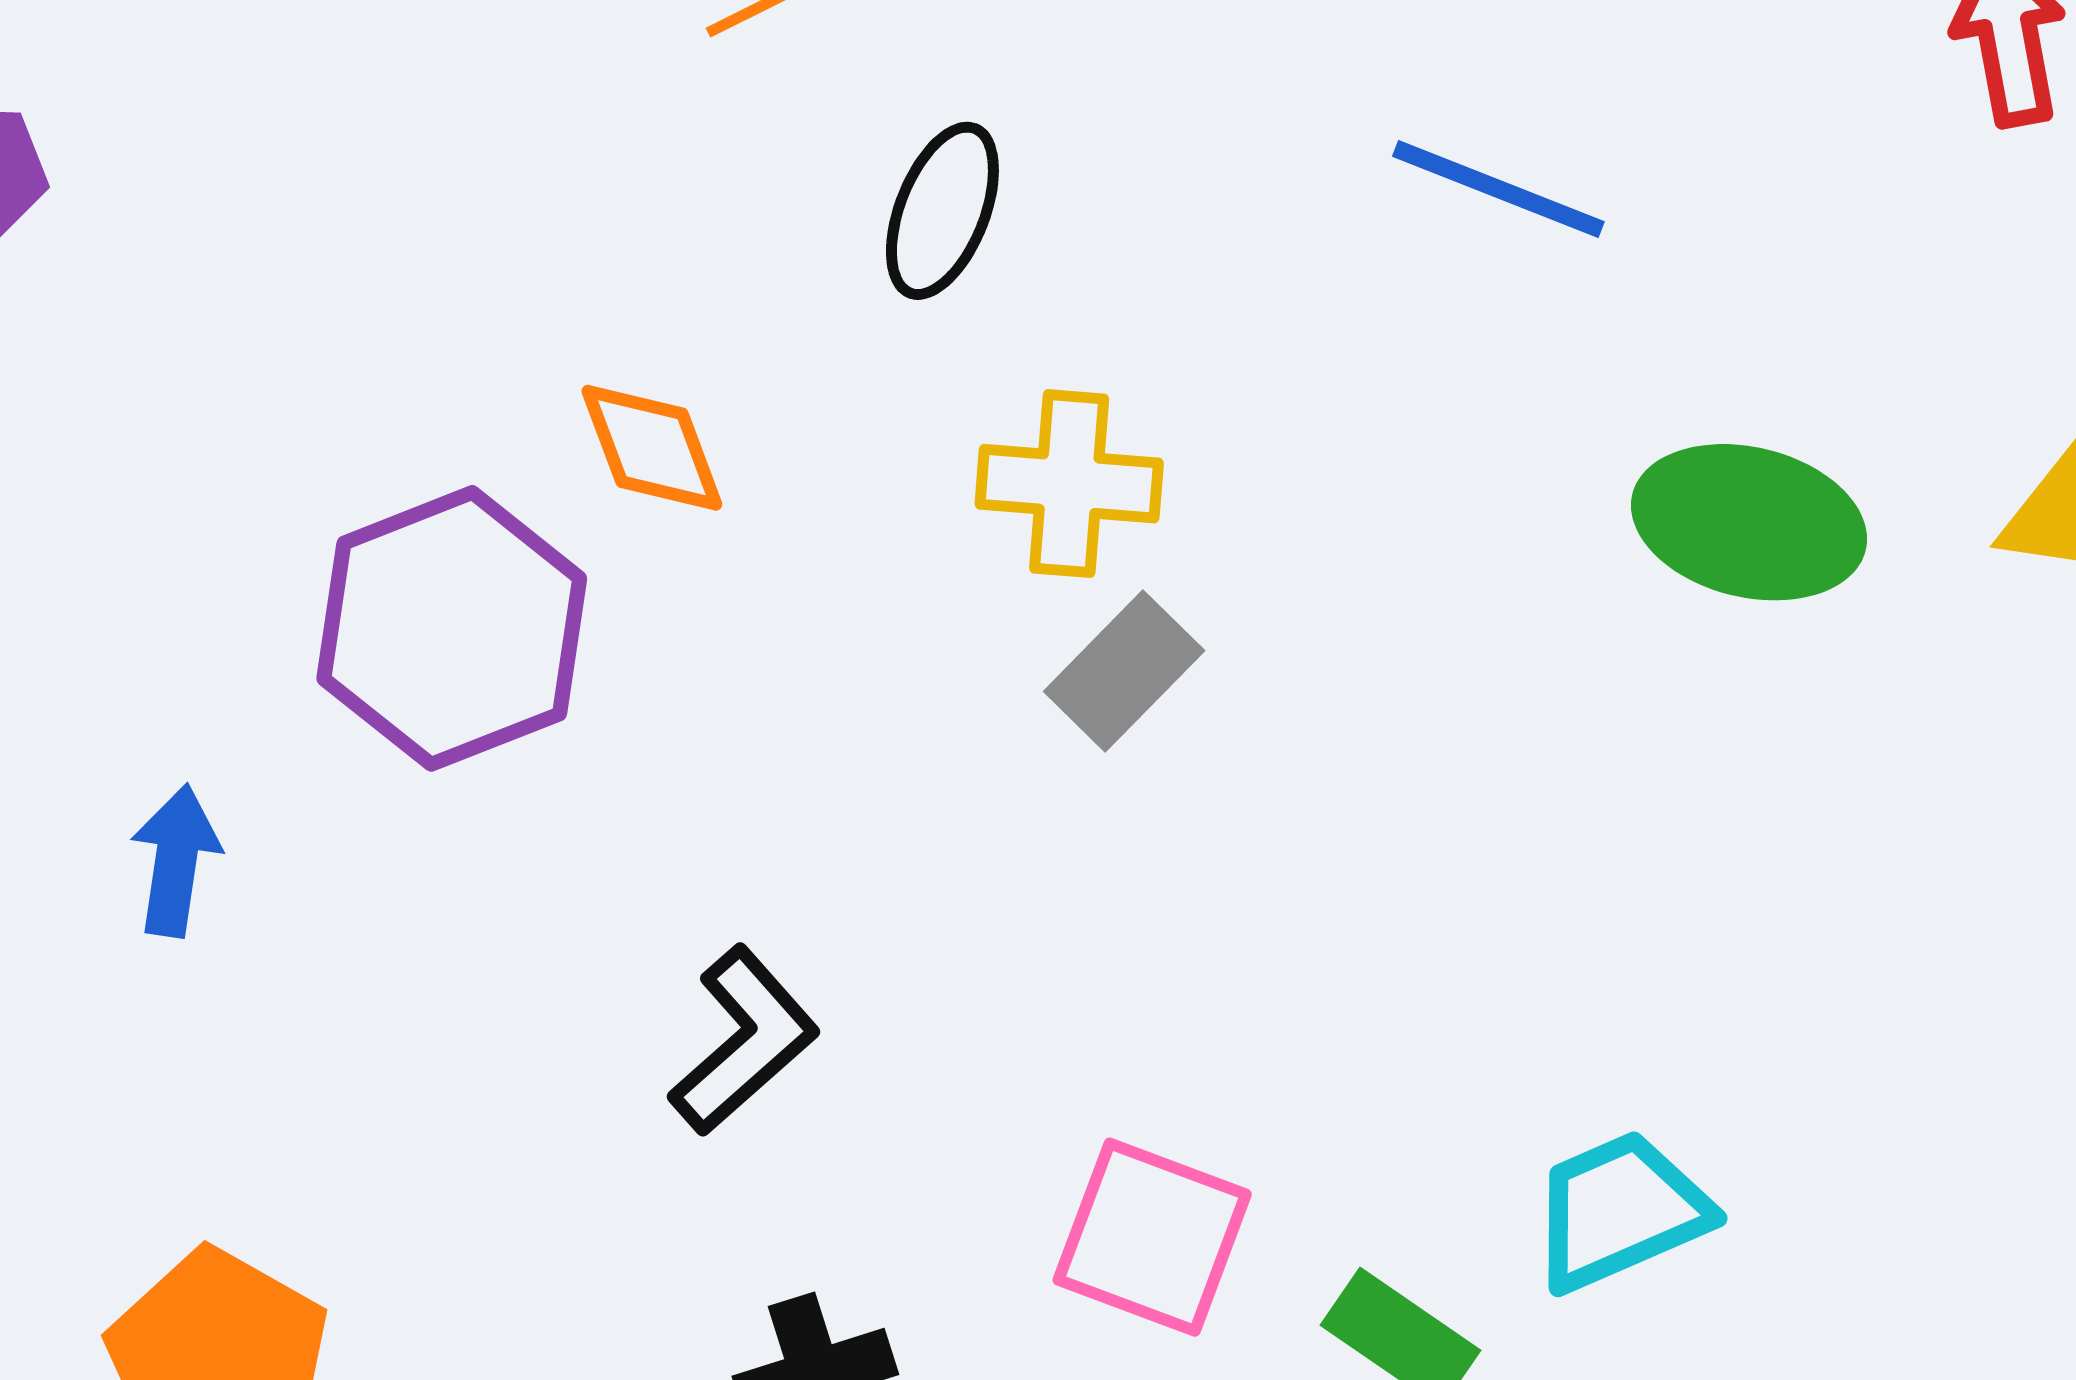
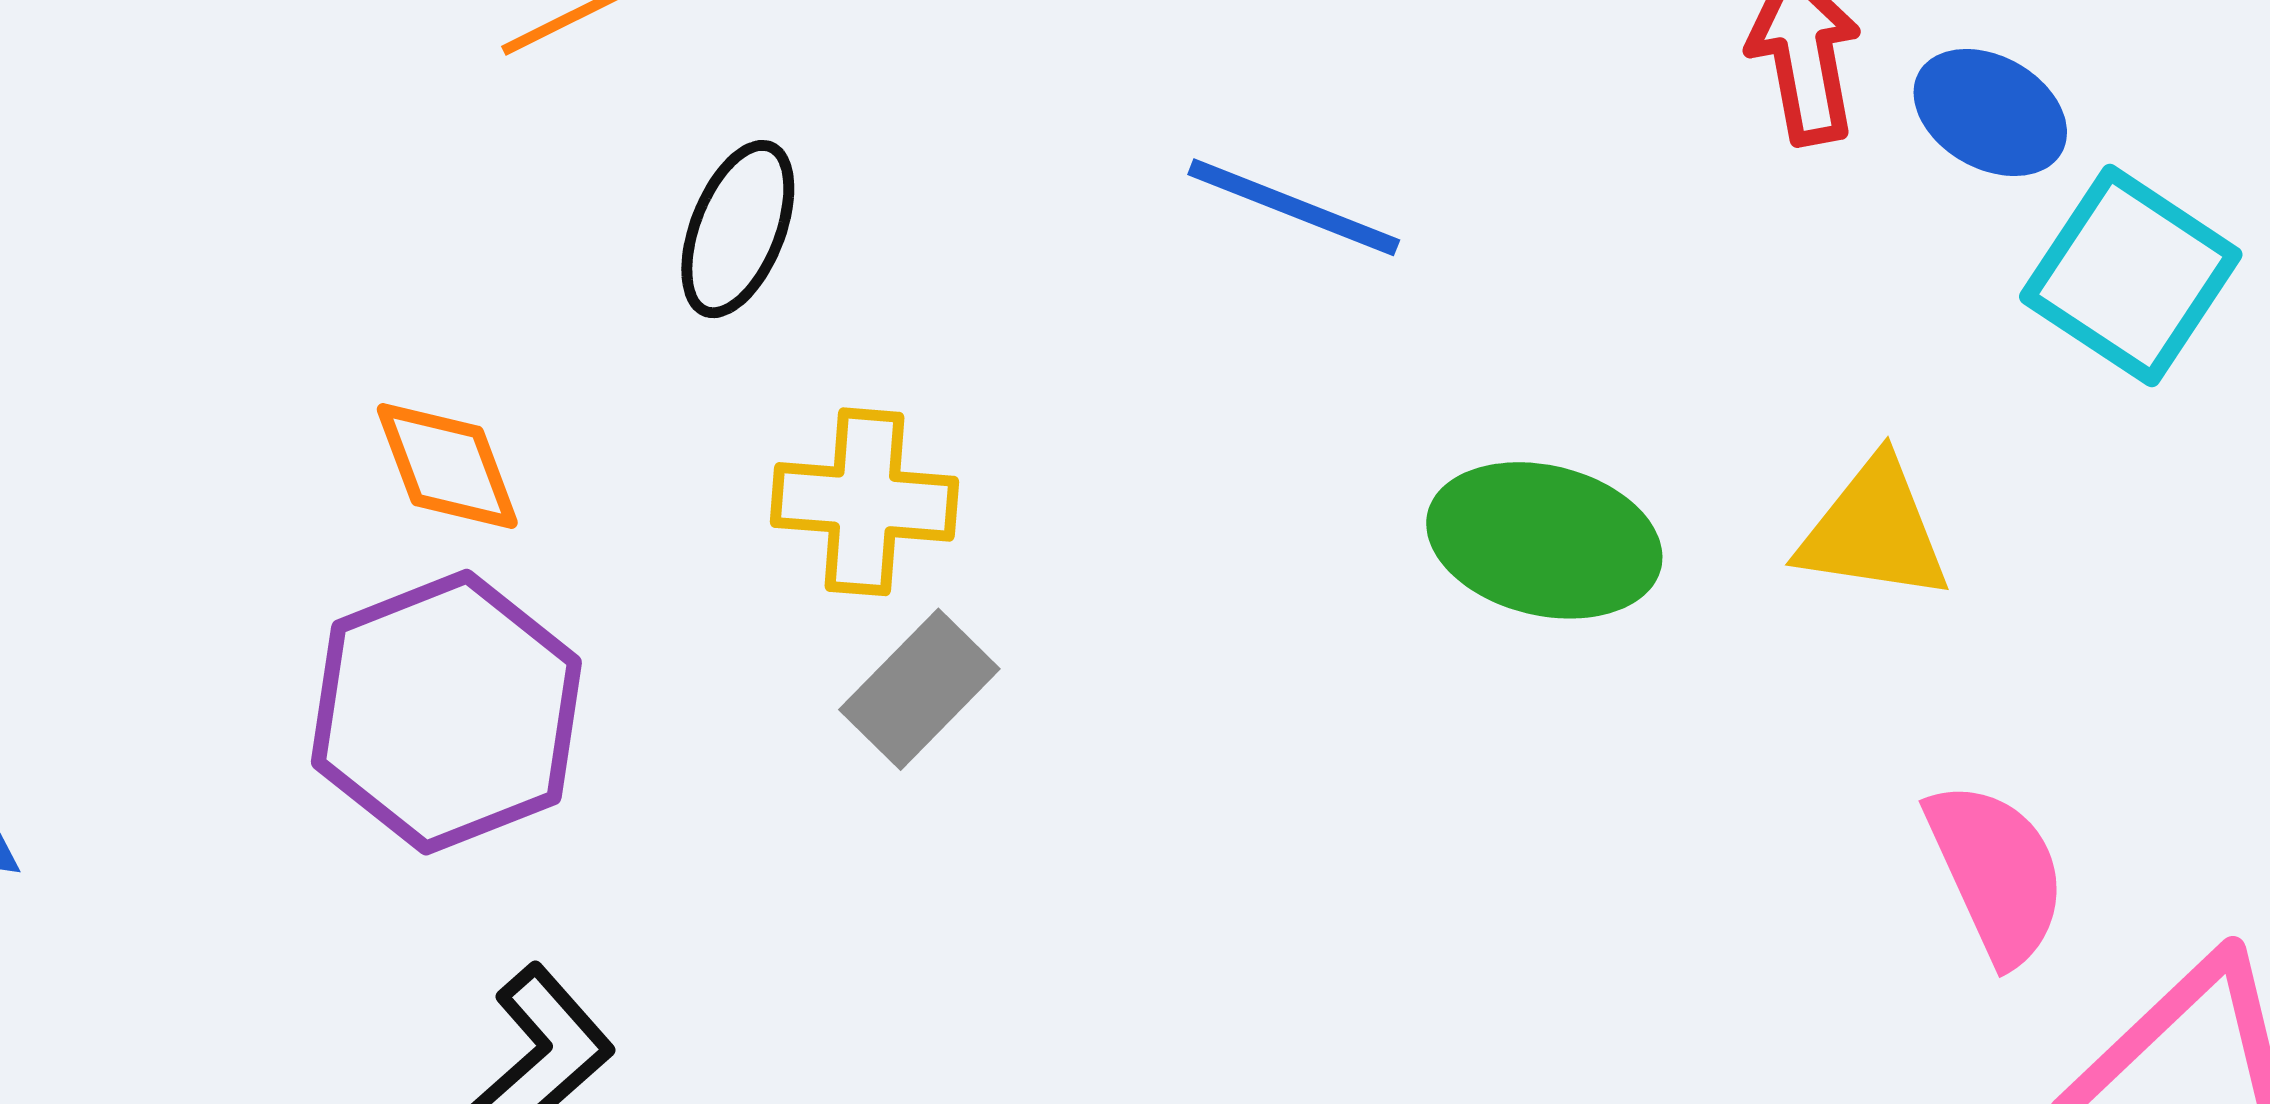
purple hexagon: (452, 628) -> (446, 712), moved

